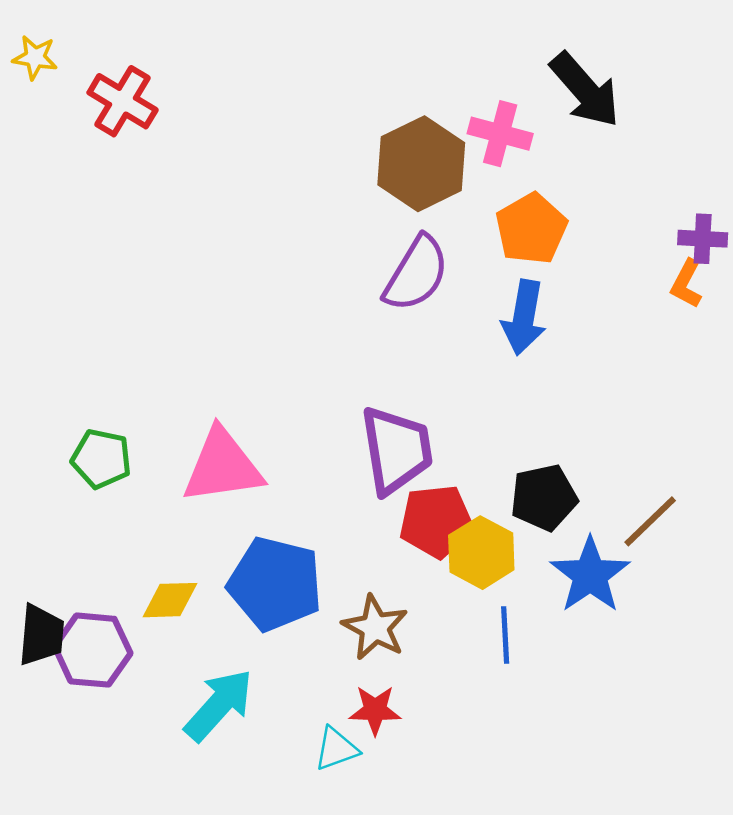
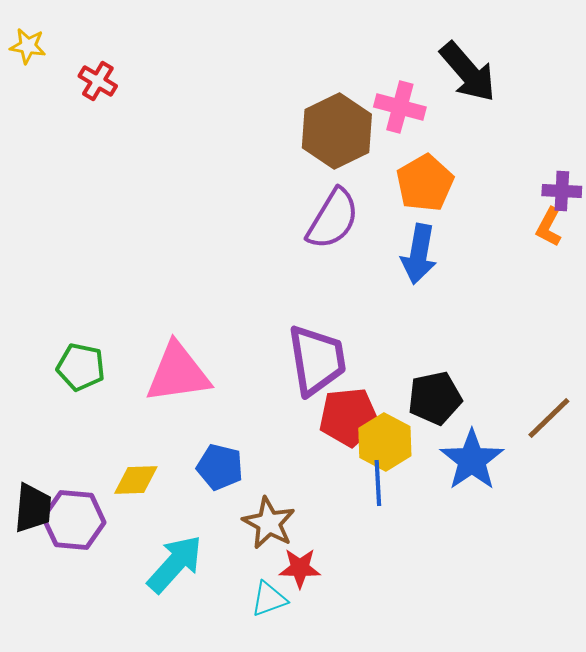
red cross: (123, 101) -> (98, 81), size x0.7
brown line: (650, 521) -> (549, 418), moved
blue pentagon: (275, 584) -> (220, 467), size x0.6
brown star: (375, 628) -> (269, 523), moved
blue line: (505, 635) -> (378, 483), moved

